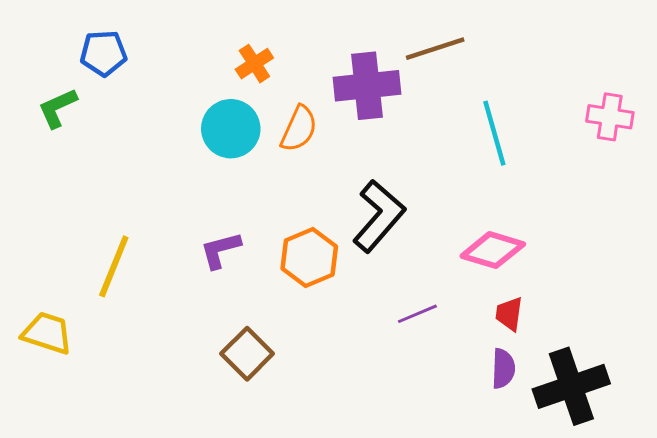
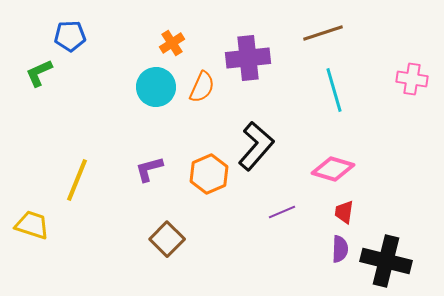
brown line: (435, 49) -> (323, 33), moved
black cross: (571, 386) -> (386, 261), turned 33

